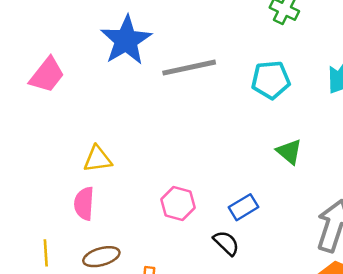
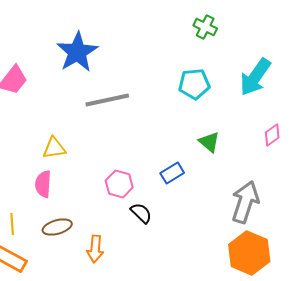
gray line: (189, 68) -> (107, 100), moved
blue rectangle: (244, 207) -> (172, 173), moved
black semicircle: (226, 243) -> (141, 213), moved

